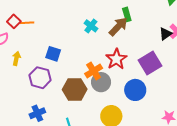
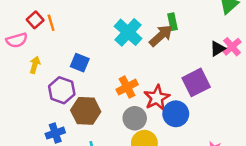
orange line: (27, 23) -> (51, 23), turned 72
cyan cross: (91, 26) -> (128, 32), size x1.6
red star: (116, 59) -> (157, 98), moved
gray circle: (101, 82) -> (135, 118), moved
brown hexagon: (75, 89) -> (86, 111), moved

